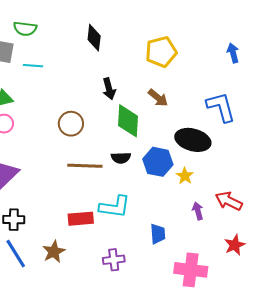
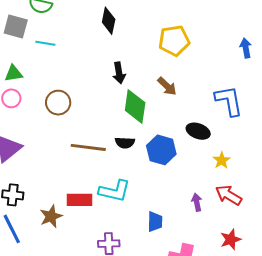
brown circle: (71, 124) -> (58, 103), moved
black ellipse: (193, 140) -> (198, 131), size x0.7
yellow star: (185, 176) -> (222, 160), moved
brown star: (54, 252) -> (51, 216), moved

